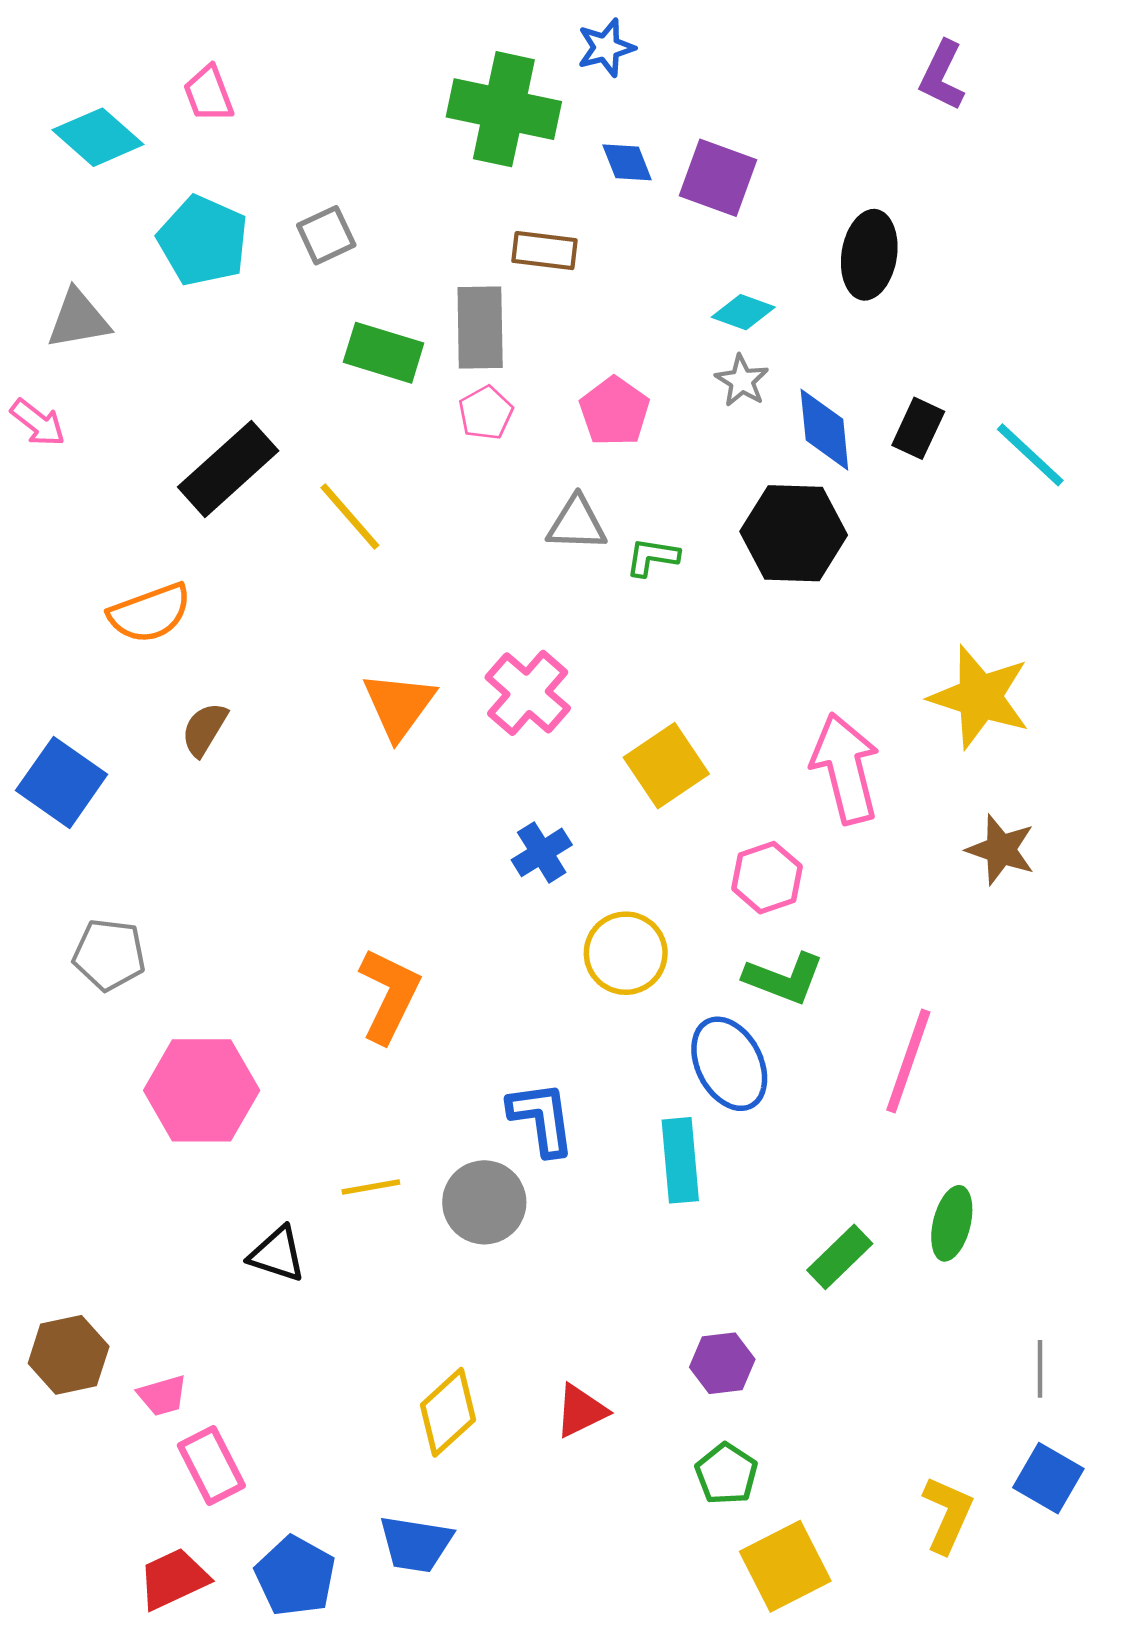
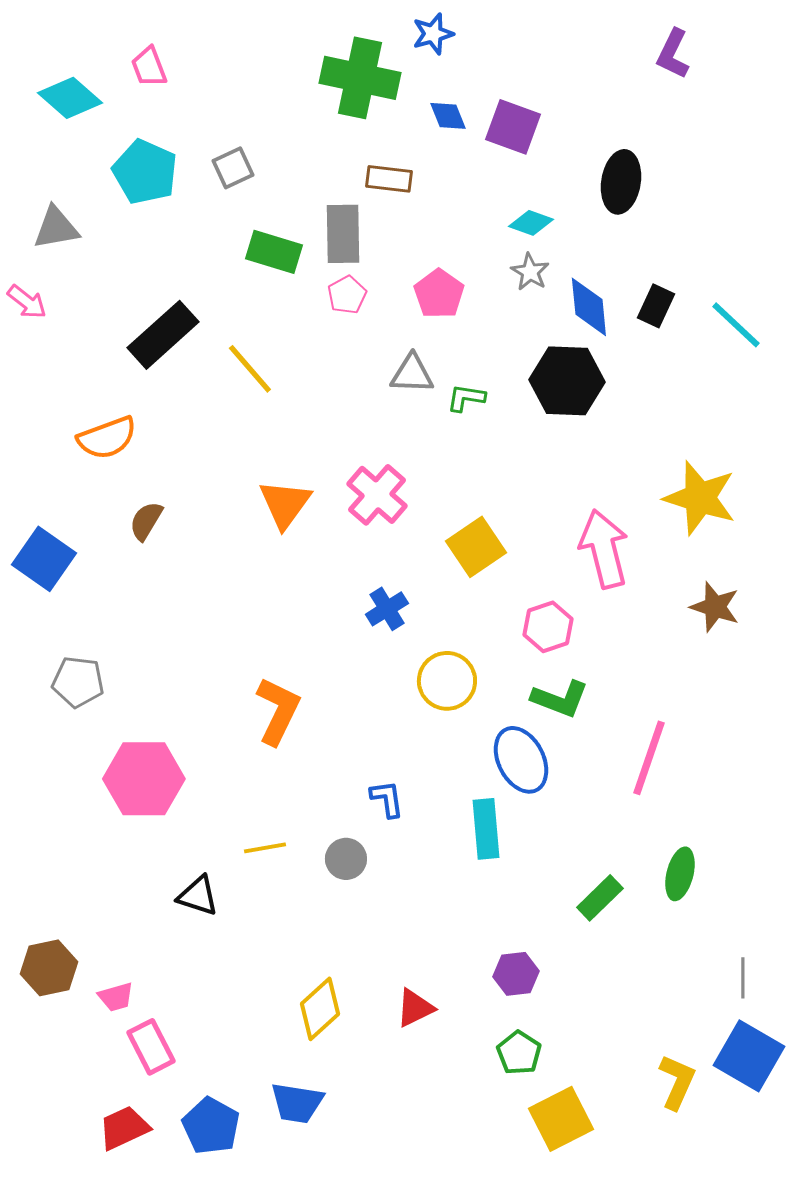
blue L-shape: (542, 1118) -> (387, 799), size x0.7
gray circle: (484, 1202) -> (346, 859), size x0.7
blue square: (1048, 1478) -> (749, 1056), size x1.4

